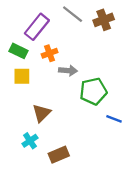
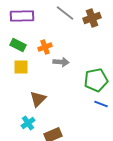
purple rectangle: (37, 27) -> (22, 16), moved, turned 50
green pentagon: (93, 91) -> (96, 80), moved

